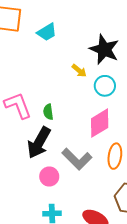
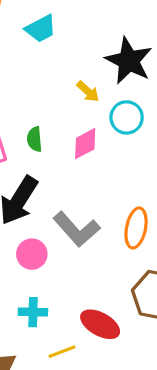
green semicircle: (48, 112) -> (35, 139), moved
pink diamond: (100, 123) -> (85, 144), moved, size x0.7

